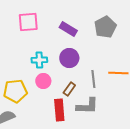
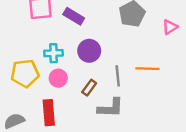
purple rectangle: (68, 29) -> (74, 16), moved
yellow pentagon: (15, 91) -> (25, 73), moved
red rectangle: (59, 110) -> (49, 113), moved

